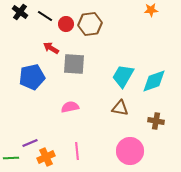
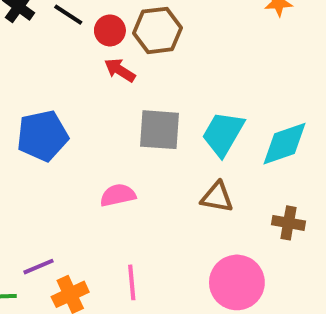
red arrow: (51, 48) -> (120, 70), moved
gray square: (74, 64) -> (160, 130), moved

